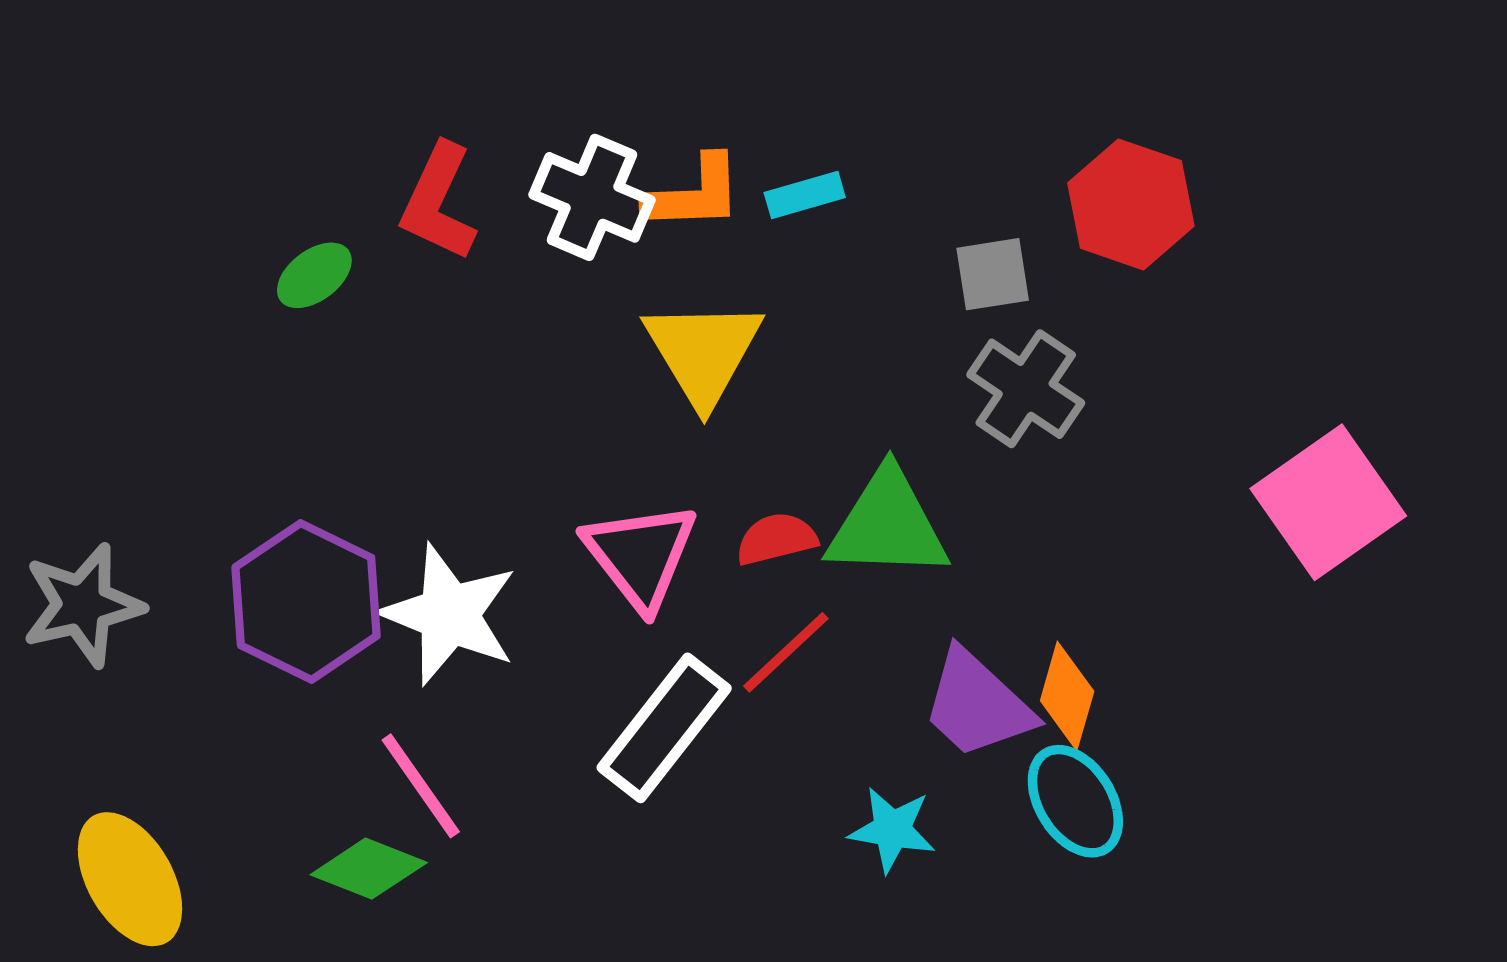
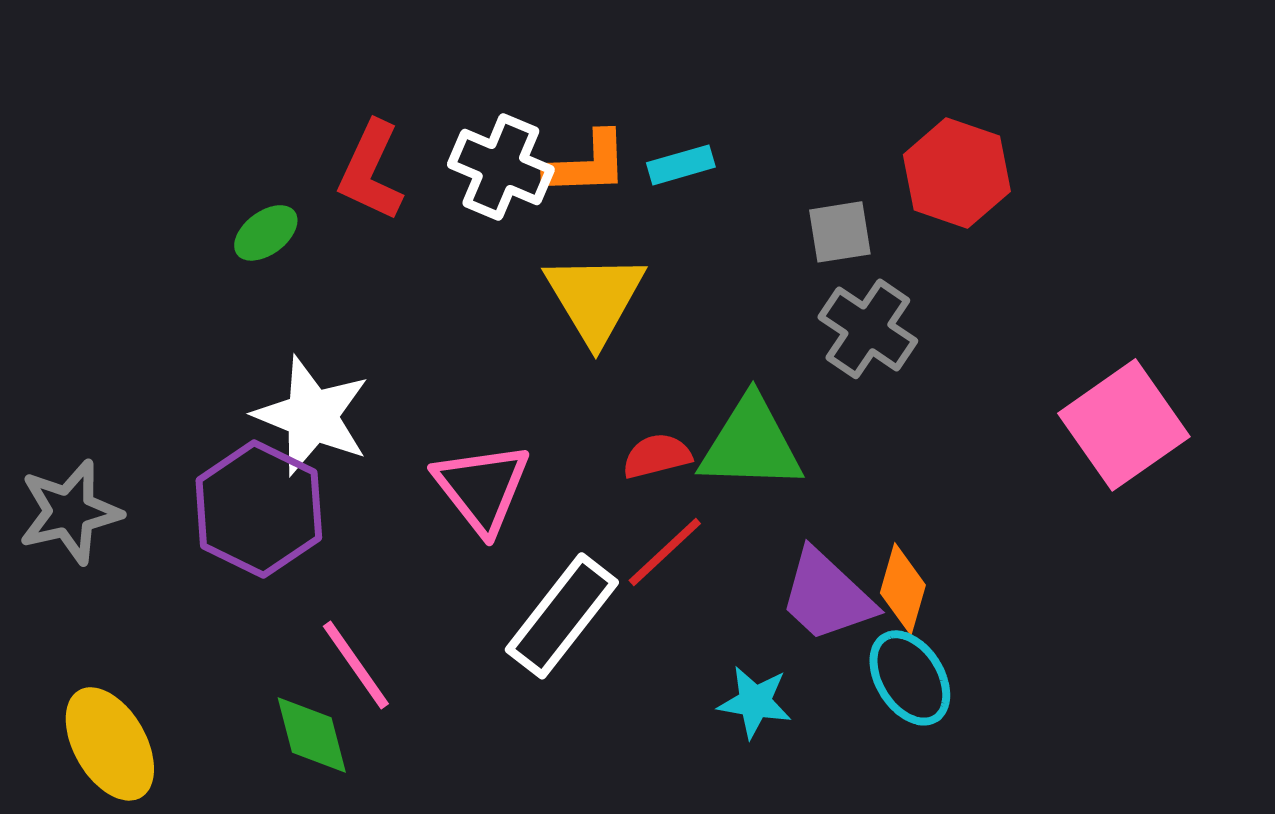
pink triangle: (640, 555) -> (482, 488), moved
white star: (449, 614) -> (312, 416), moved
green diamond: (369, 869) -> (312, 735), turned 54

